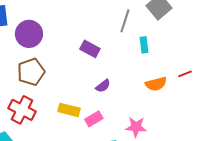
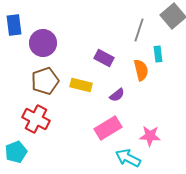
orange semicircle: (156, 84) -> (141, 70), moved, turned -90
yellow rectangle: (69, 110) -> (81, 85), moved
pink rectangle: (94, 119) -> (108, 128), size x1.5

